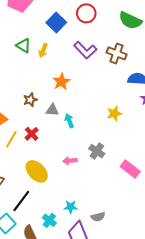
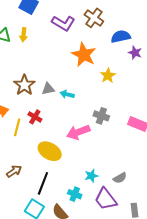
brown cross: (117, 53) -> (94, 18), turned 30
orange star: (61, 82) -> (84, 55), moved, size x1.4
brown star: (30, 100) -> (24, 85), size x1.5
cyan arrow: (69, 121) -> (67, 94), turned -40
pink arrow: (70, 161) -> (78, 132), size x1.6

